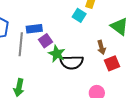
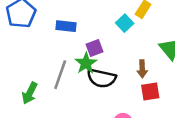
purple square: (45, 41) -> (94, 48), moved
gray line: (21, 44) -> (60, 75), moved

